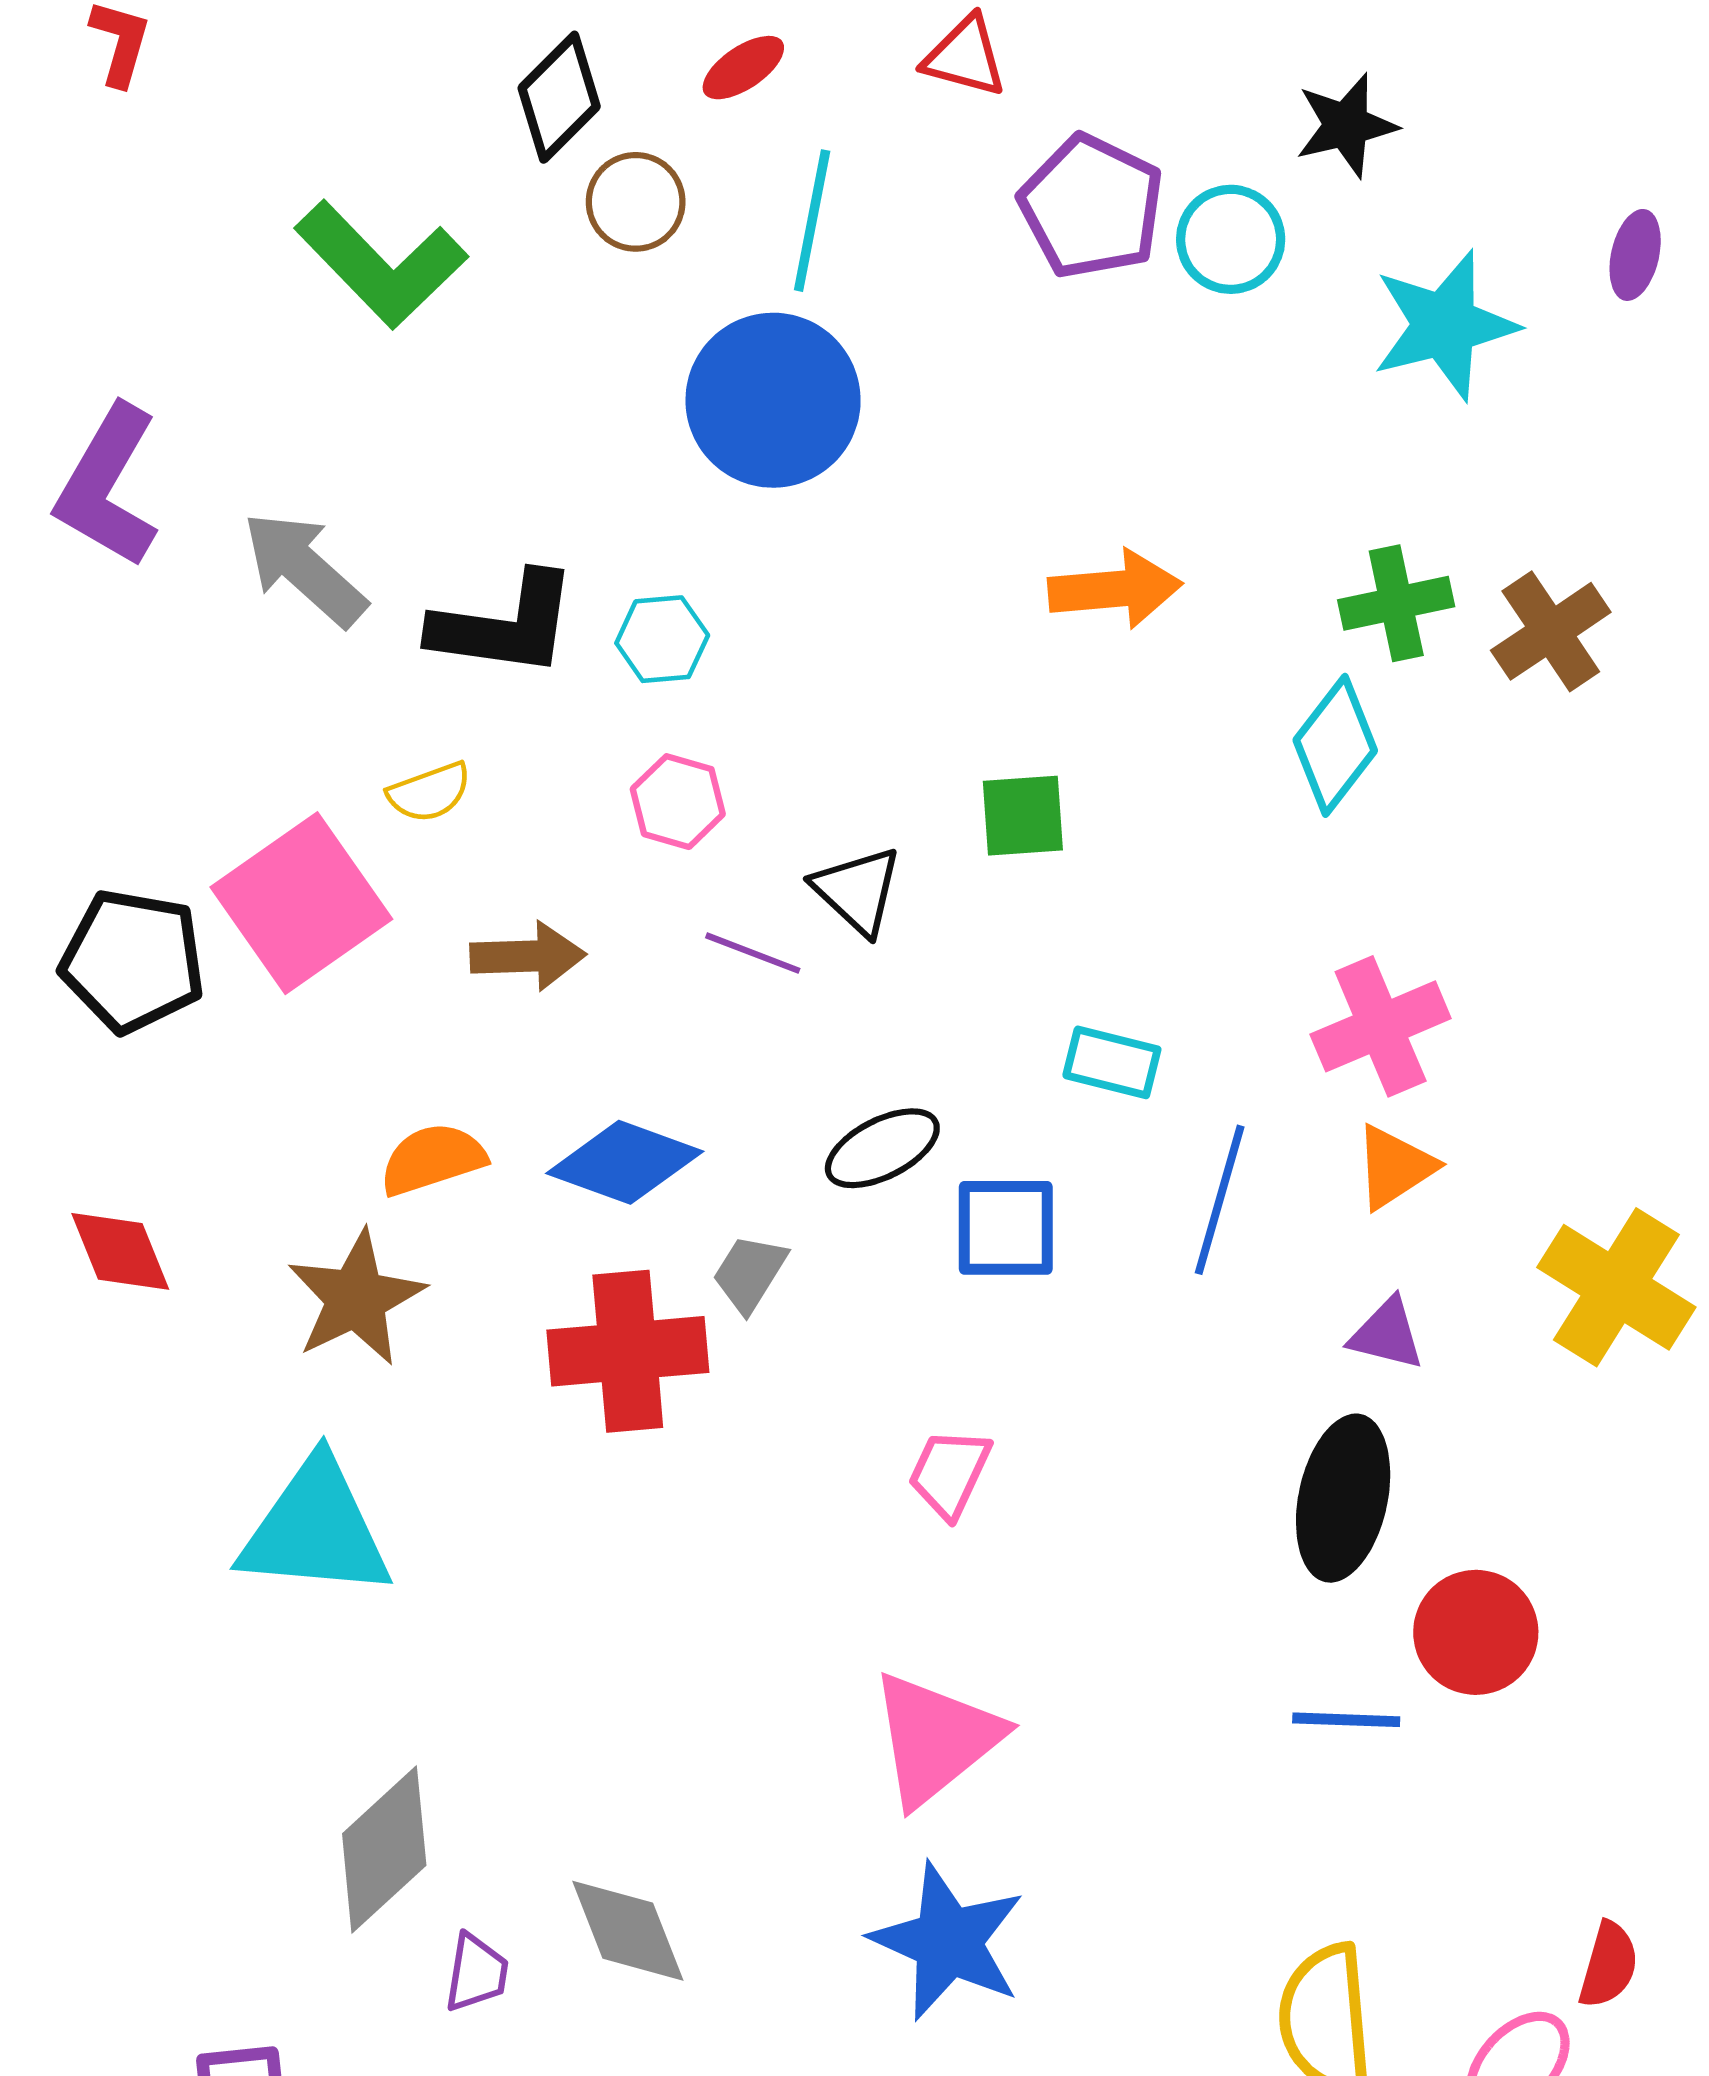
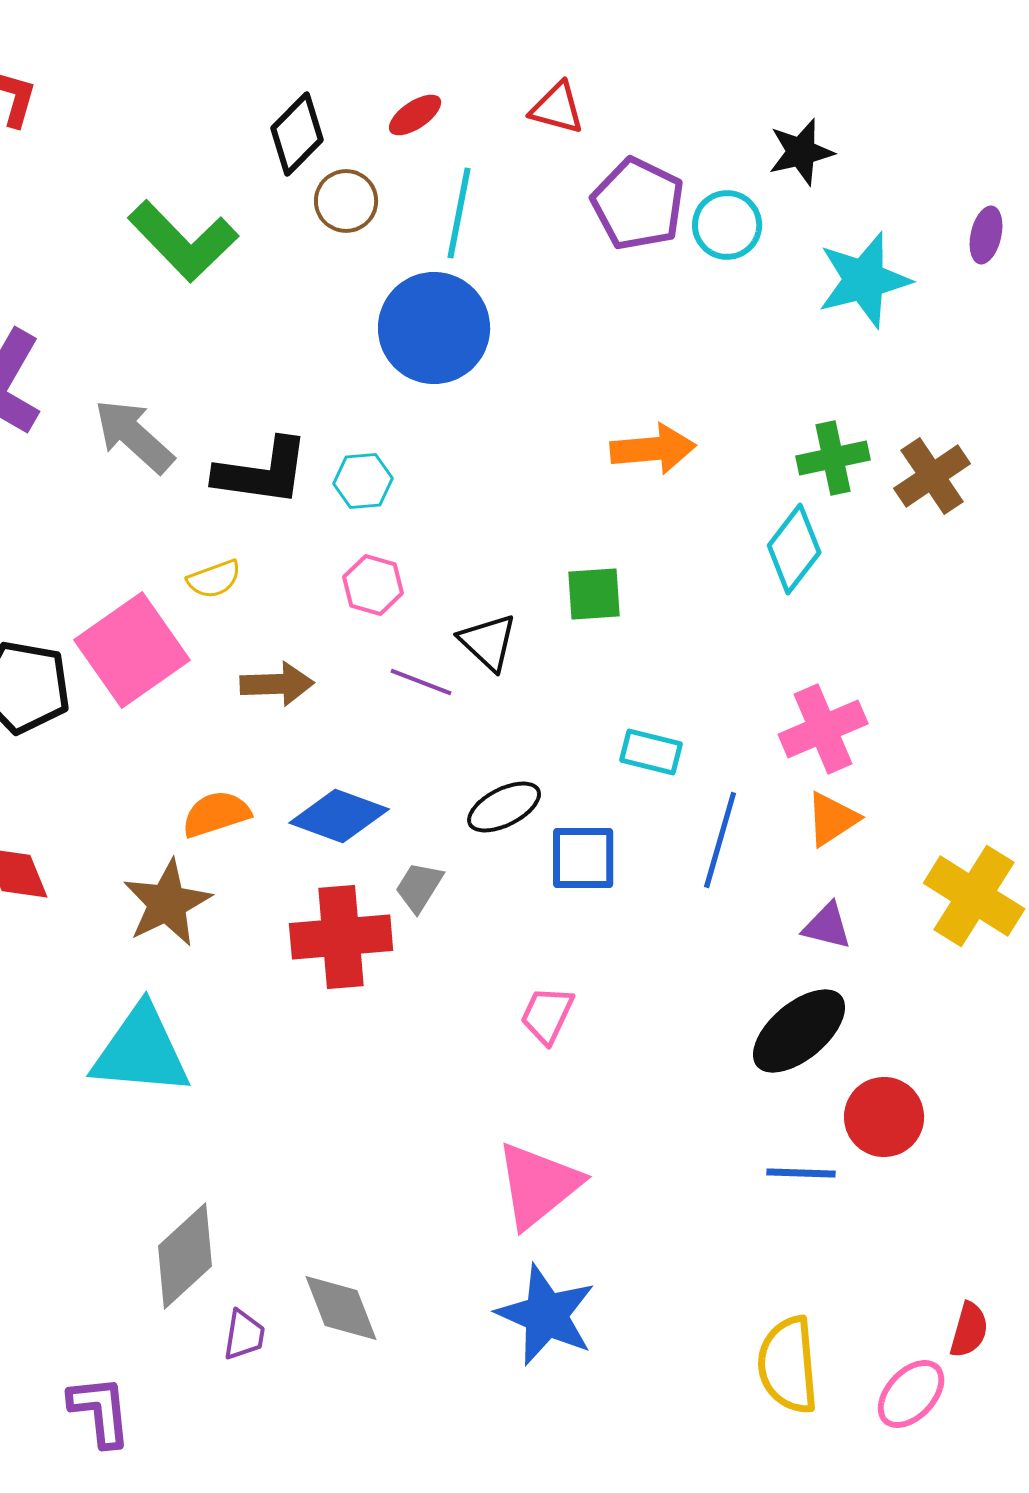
black ellipse: (1343, 1498) -> (799, 1031), turned 38

